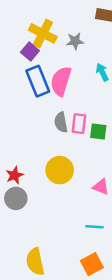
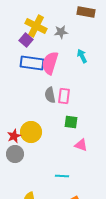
blue rectangle: (38, 81) -> (32, 63), turned -60
green square: (98, 131) -> (71, 122), moved
yellow circle: (60, 170) -> (31, 132), moved
cyan line: (94, 227) -> (62, 176), moved

